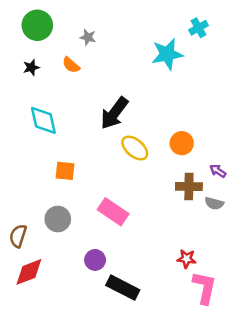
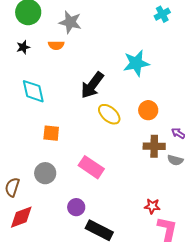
gray star: (88, 37) -> (70, 22), size x1.6
cyan star: (167, 54) -> (136, 63), moved
orange semicircle: (71, 65) -> (56, 45), turned -42

